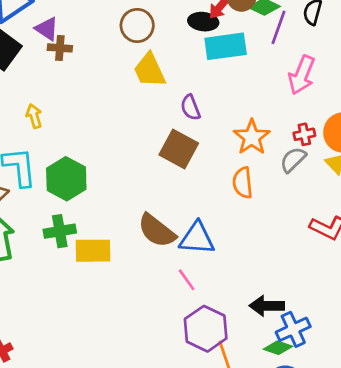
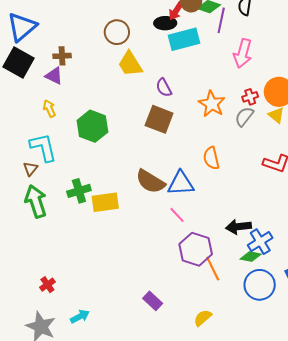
purple triangle: (47, 29) -> (54, 76), moved
green hexagon: (66, 179) -> (92, 126), moved
orange semicircle: (243, 183) -> (211, 158), moved

